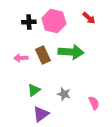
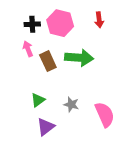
red arrow: (89, 18) -> (99, 20), turned 40
pink arrow: (21, 58) -> (28, 49), moved, turned 72
pink semicircle: (94, 103) -> (105, 115), size x1.6

